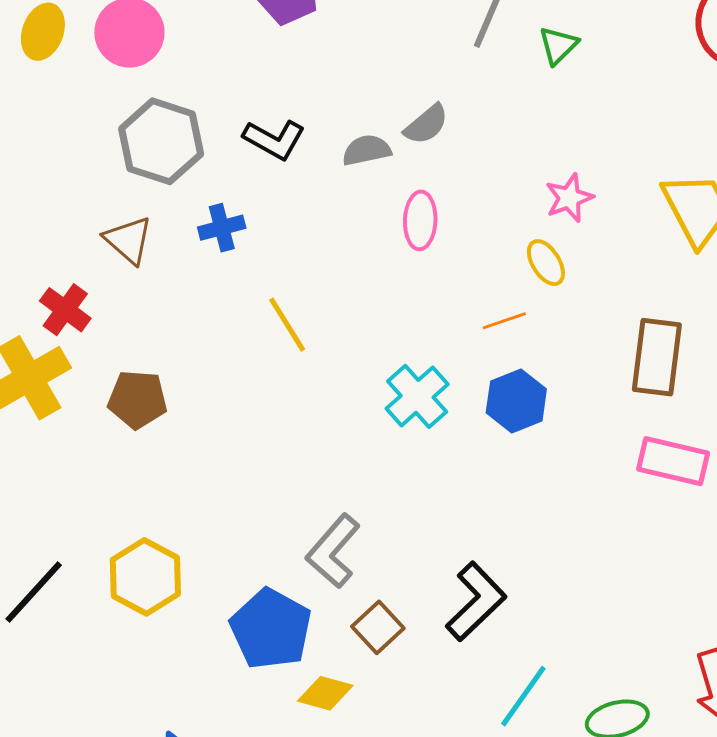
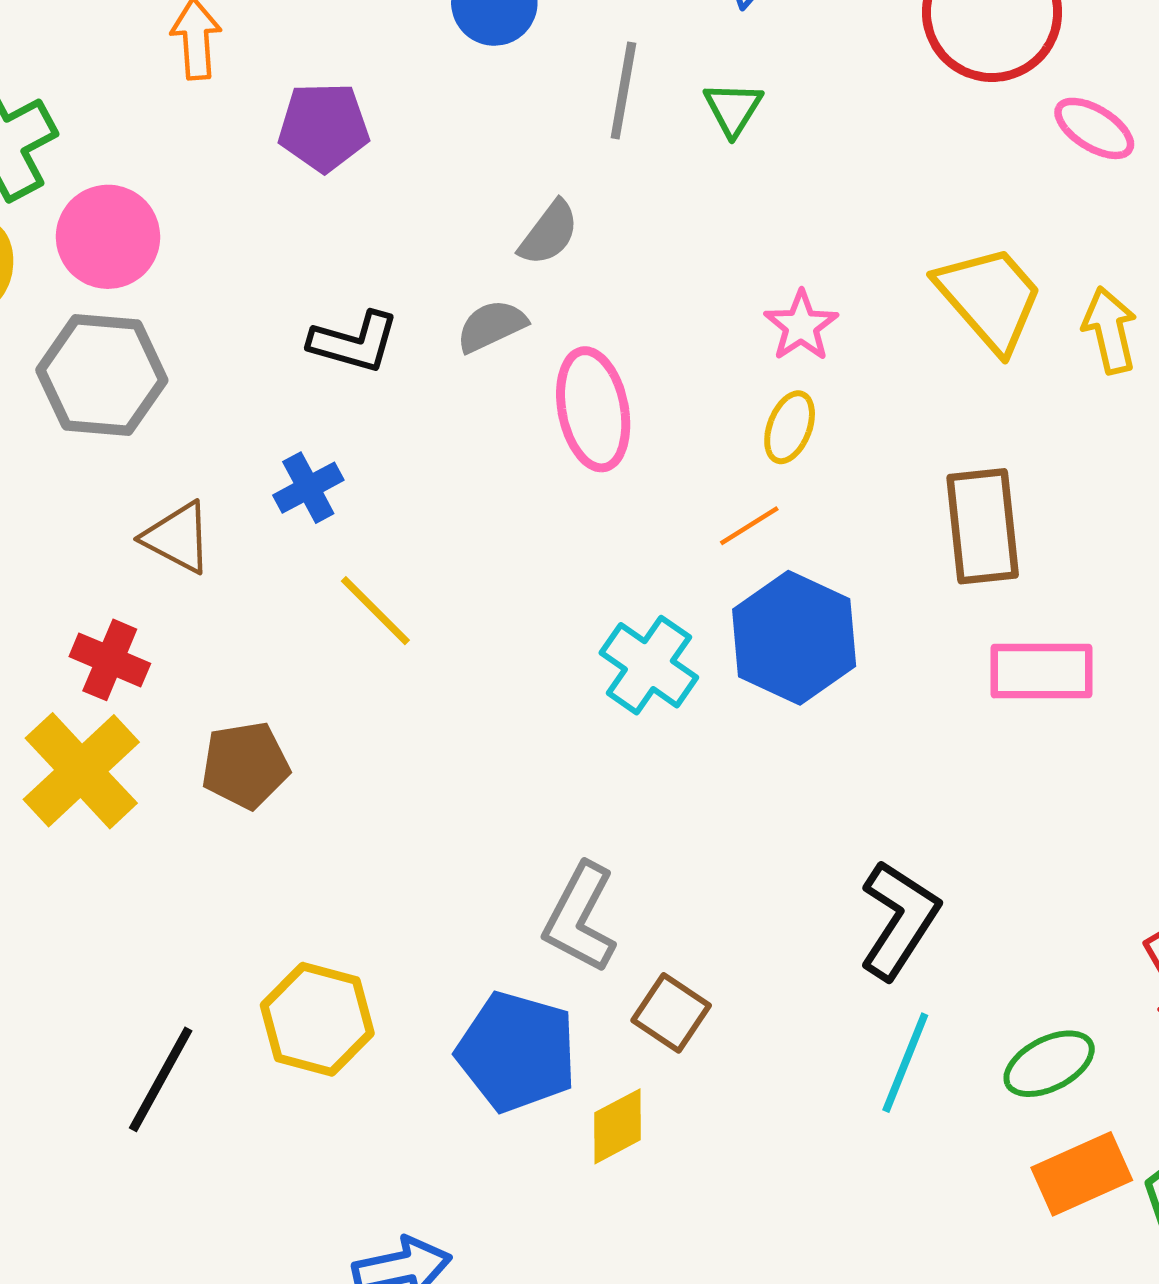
gray semicircle: (426, 124) -> (549, 233), moved
gray hexagon: (161, 141) -> (102, 375), moved
pink ellipse: (420, 220) -> (593, 409), size x1.4
yellow ellipse: (546, 263) -> (790, 427), turned 66
yellow line: (287, 325) -> (375, 611), moved
blue hexagon: (516, 401) -> (794, 638), size x1.4
black L-shape: (476, 601) -> (899, 920), moved
yellow diamond: (325, 693) -> (617, 1126), turned -30

